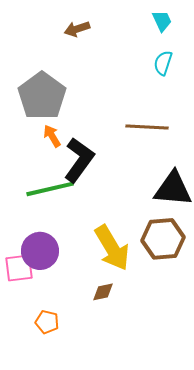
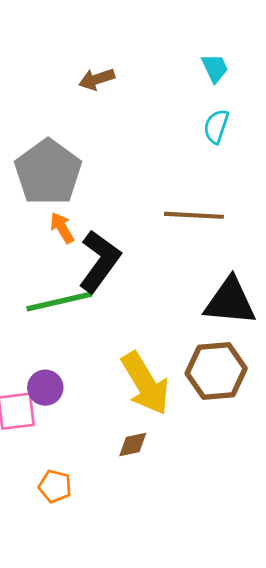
purple circle: (40, 251) -> (45, 388), size x0.7

